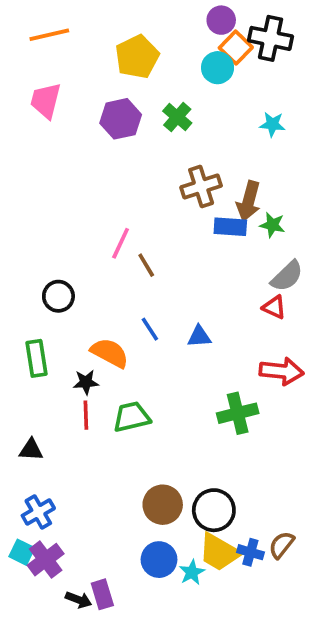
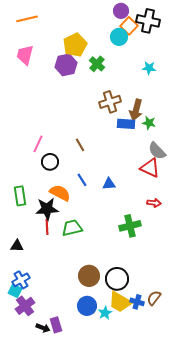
yellow pentagon: (137, 57) -> (75, 45), moved
pink line: (121, 243) -> (38, 144), moved
gray semicircle: (287, 276) -> (157, 151), turned 90
black circle: (58, 296) -> (50, 162), moved
red triangle: (274, 307) -> (150, 168), size x1.5
red arrow: (282, 371) -> (154, 203), size x0.6
black star: (86, 382) -> (47, 209), size x1.6
cyan square: (22, 552) -> (15, 291), moved

